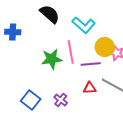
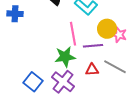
green star: (52, 59) -> (65, 57), moved
purple cross: (61, 100) -> (63, 82), size x1.6

